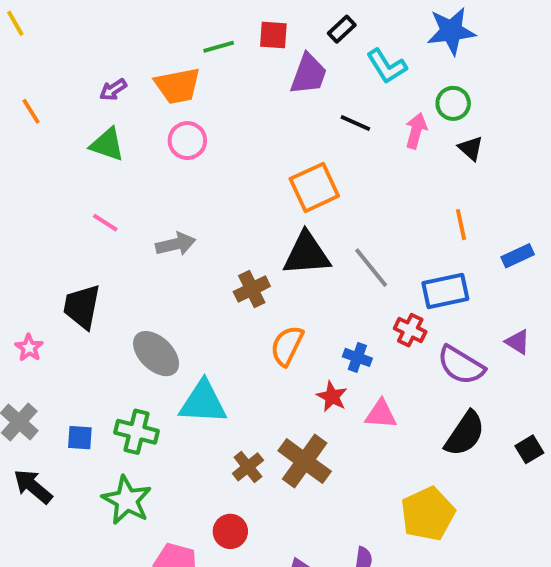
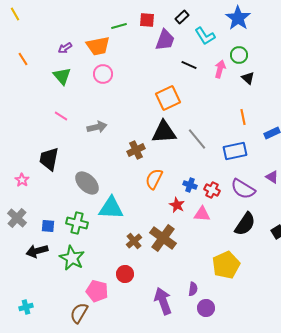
blue star: (451, 31) -> (238, 18), turned -30
green triangle: (107, 144) -> (62, 76), turned 30
red cross: (410, 330) -> (212, 190), moved
black arrow: (33, 486) -> (37, 251), moved, turned -55

